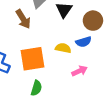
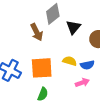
blue semicircle: (84, 42) -> (87, 65), moved

